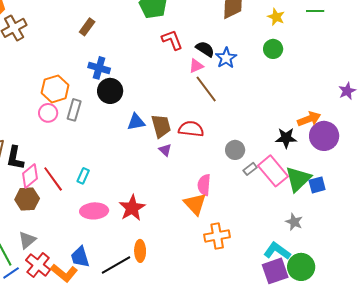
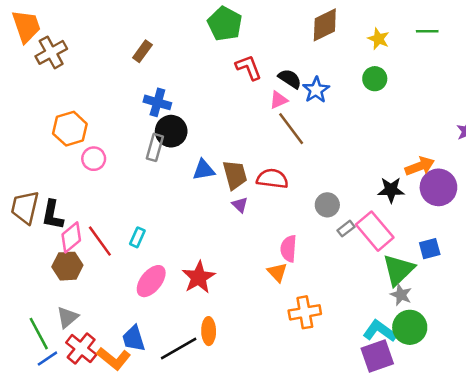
orange hexagon: (55, 89) -> (70, 129), moved
gray rectangle: (74, 110) -> (155, 147), moved
green triangle: (298, 179) -> (398, 270), moved
orange triangle: (195, 204) -> (277, 272), size x0.7
pink ellipse: (94, 211) -> (151, 281), turned -48
green circle: (301, 267) -> (410, 327), moved

